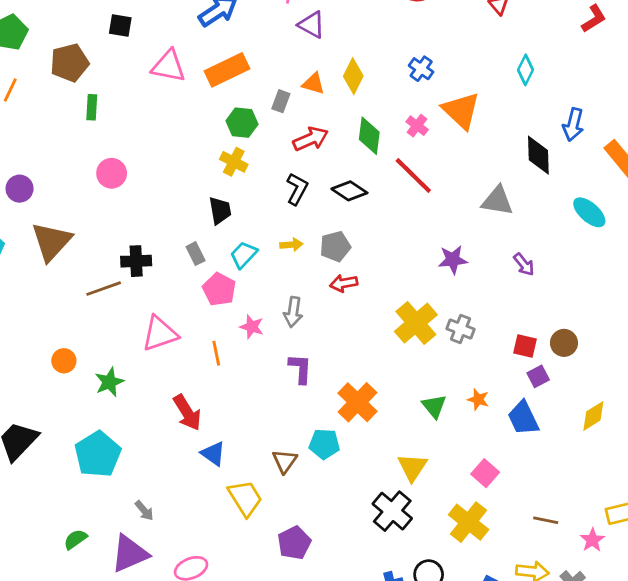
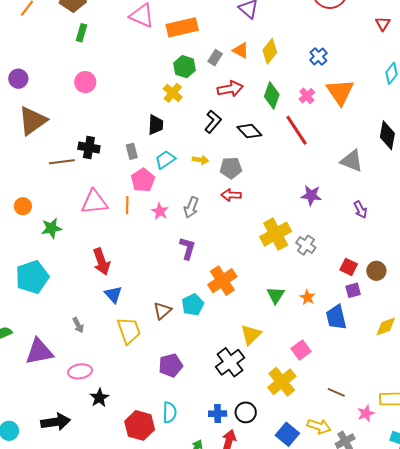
orange line: (216, 353) -> (127, 205), moved
cyan pentagon: (324, 444) -> (193, 305), turned 30
gray arrow: (144, 511) -> (78, 325), moved
purple pentagon: (294, 543) -> (171, 365), moved

